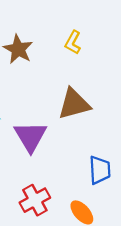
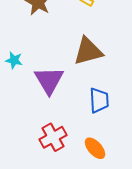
blue trapezoid: (100, 170) -> (99, 100), moved

